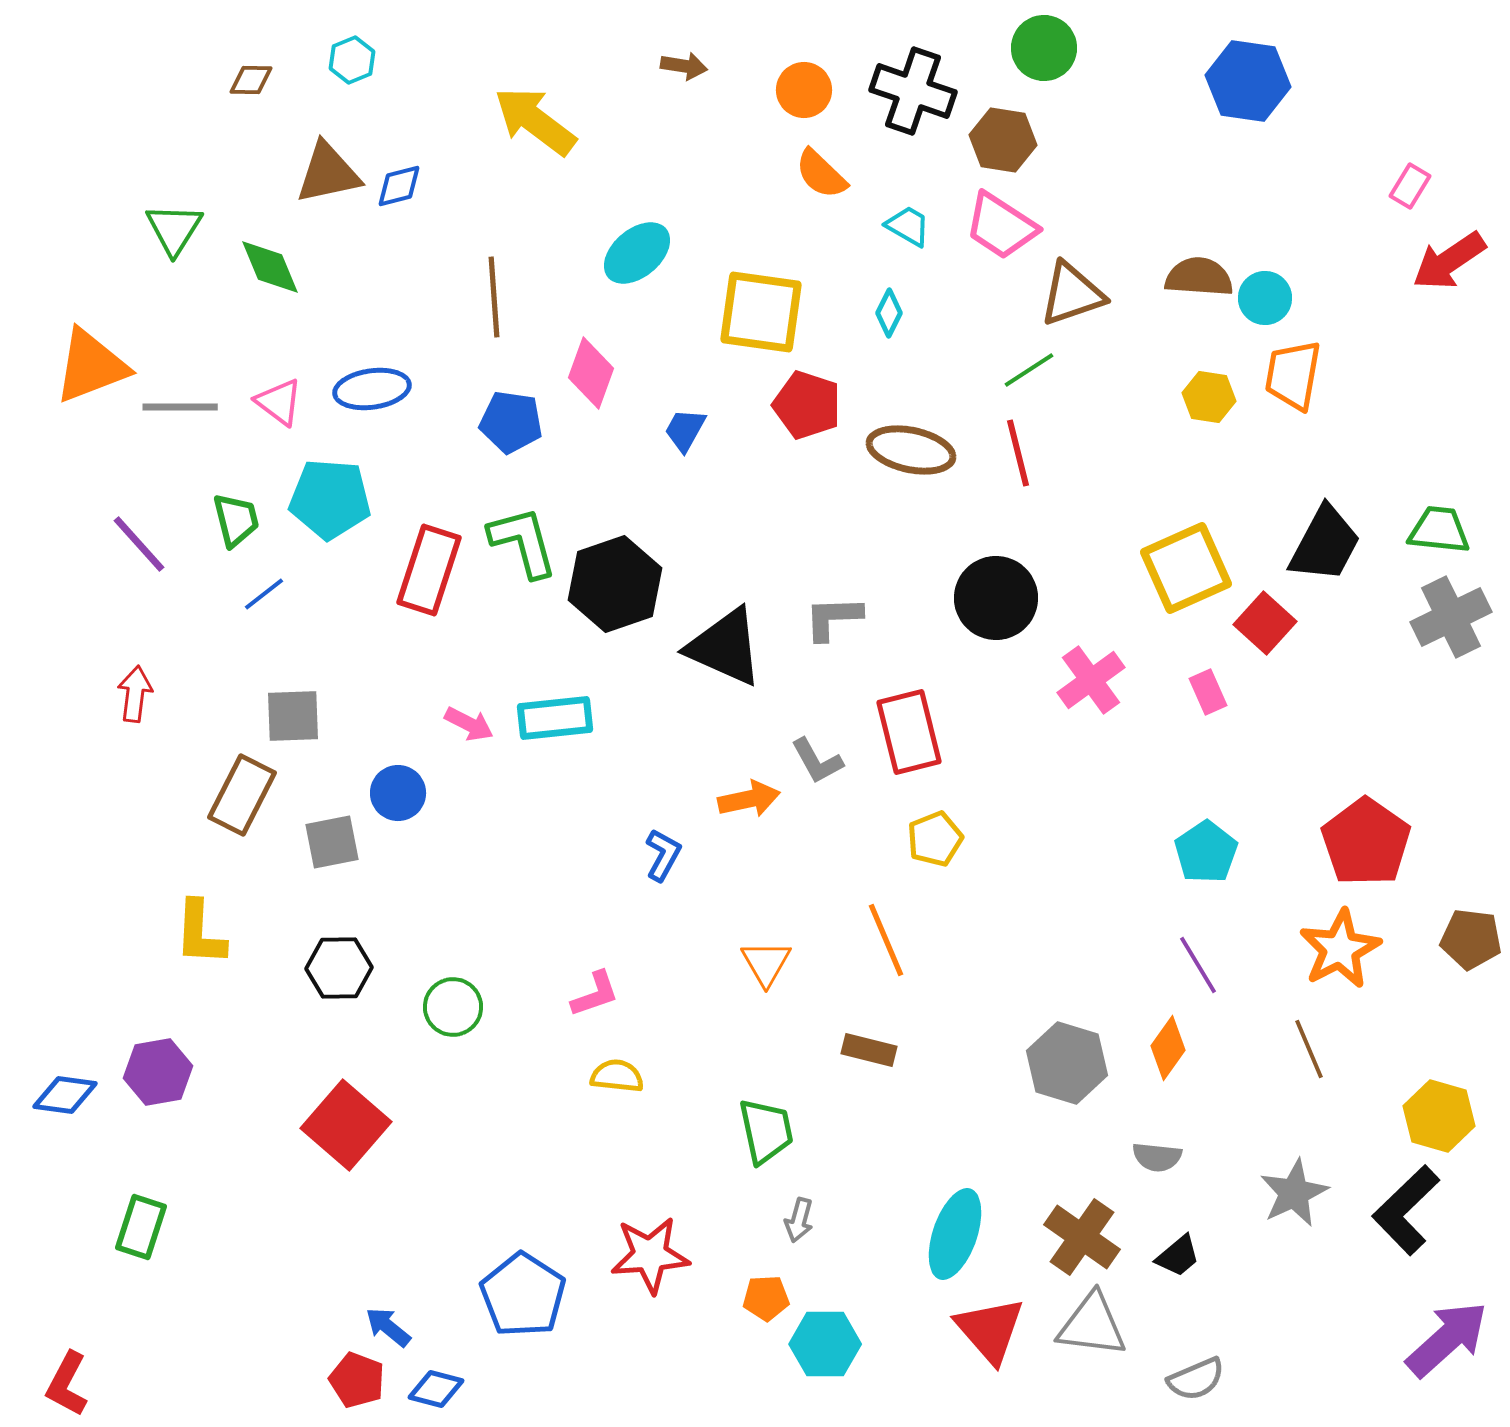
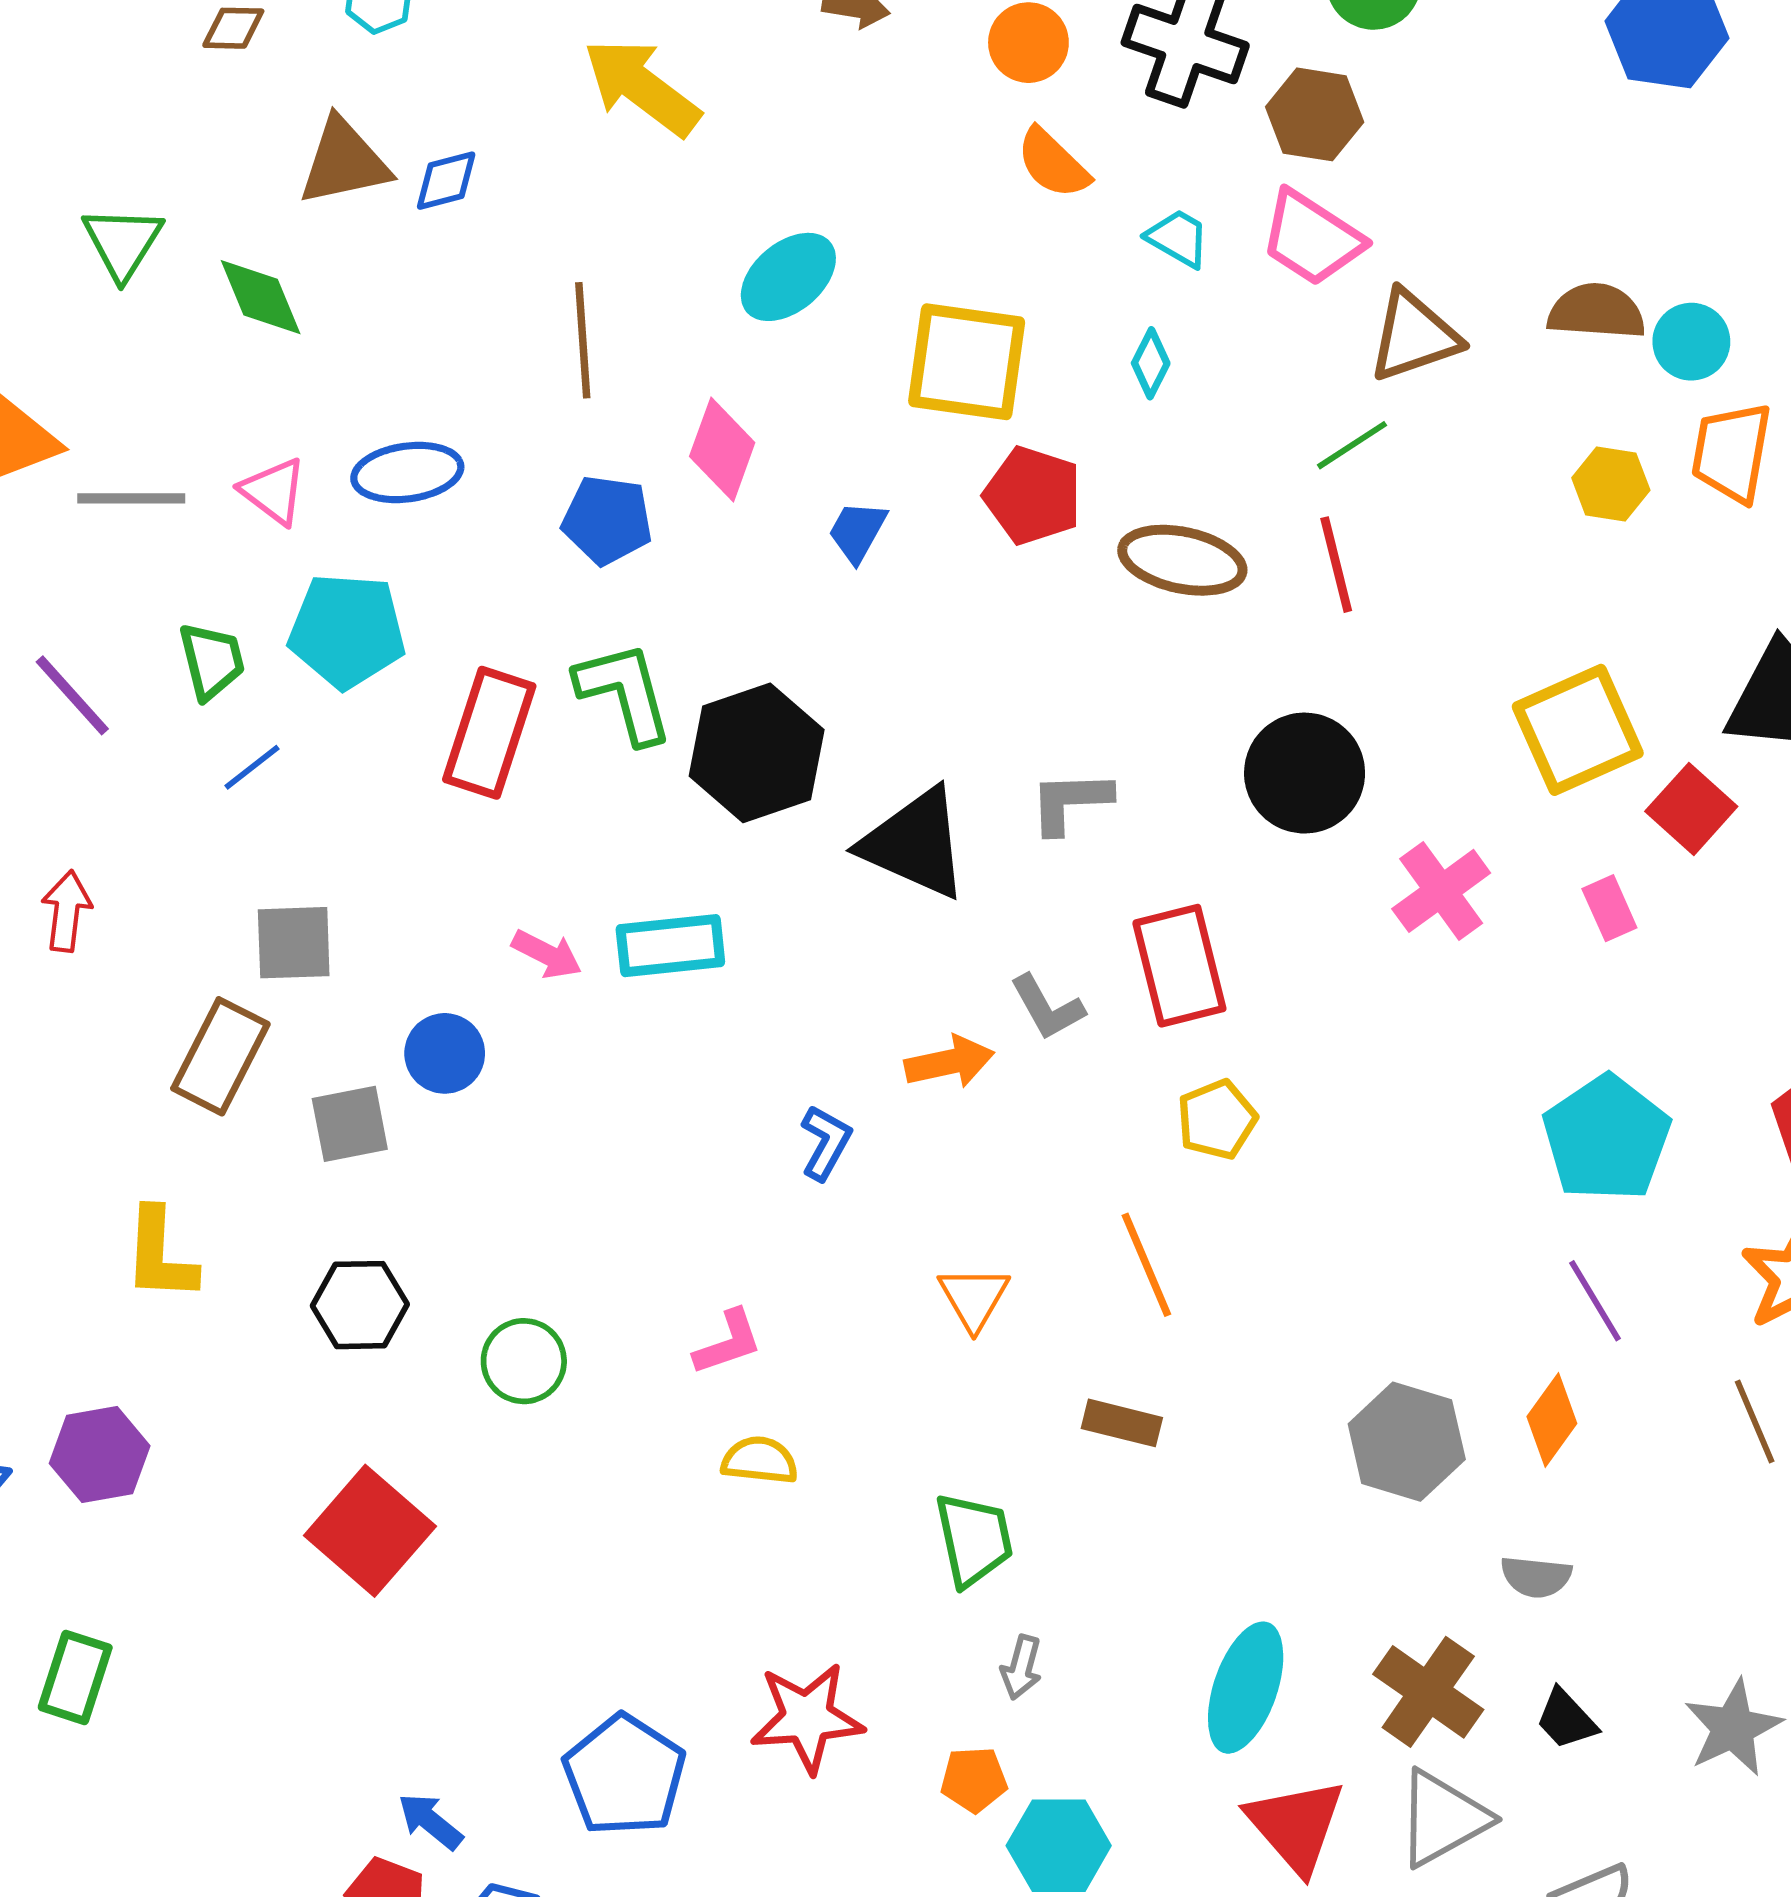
cyan pentagon: (1206, 852) -> (1607, 1138), size x1.4
gray star: (1294, 1193) -> (1733, 1728), moved
black trapezoid: (1178, 1256) -> (1566, 1719), turned 87
gray triangle: (1092, 1325) -> (1443, 1818), turned -36

